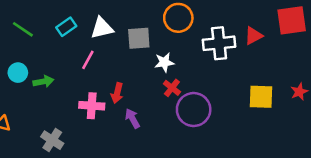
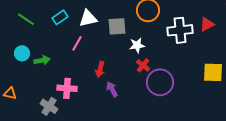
pink cross: (92, 106) -> (67, 88), moved

